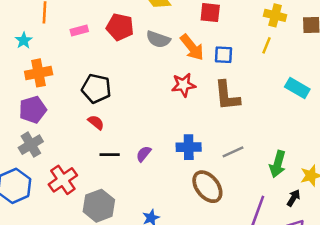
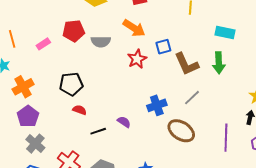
gray semicircle: (158, 39) -> (101, 42), moved
blue square: (224, 55) -> (163, 47), moved
brown L-shape: (227, 96) -> (187, 64), moved
purple semicircle: (144, 154) -> (124, 122), turned 104
green arrow: (278, 164) -> (219, 63), moved

